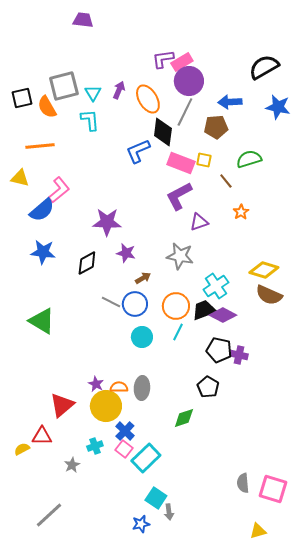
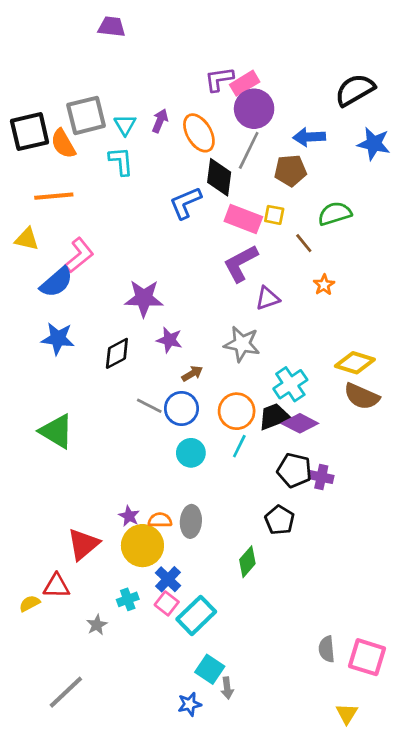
black square: (22, 98) -> (30, 132), size x1.4
green diamond: (184, 418) -> (247, 562), turned -30
yellow triangle: (258, 531) -> (347, 714), turned -42

